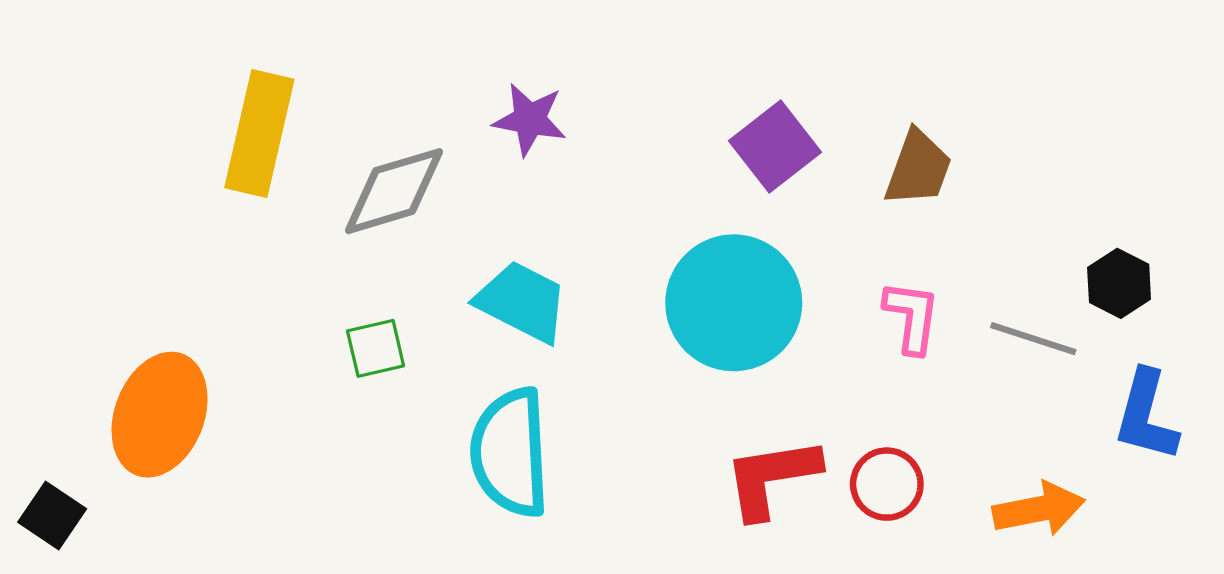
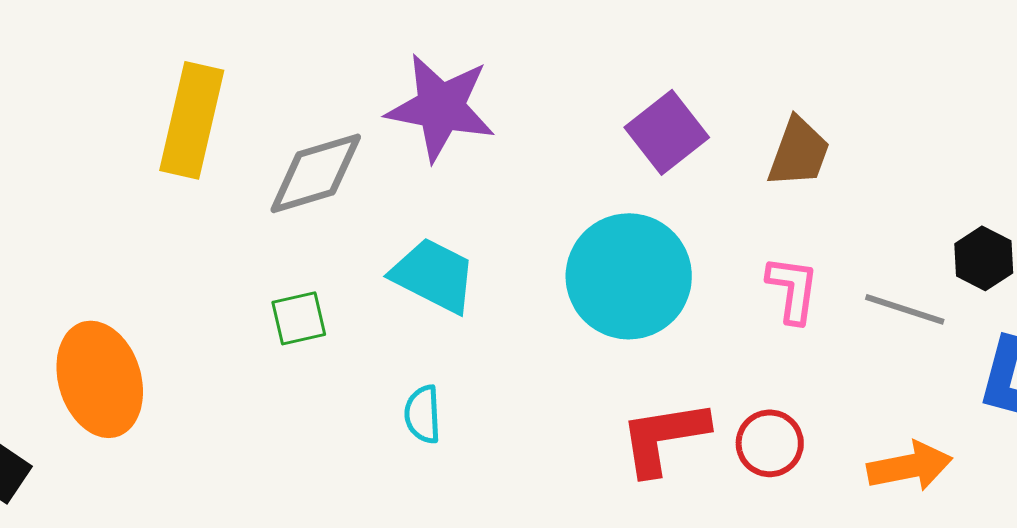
purple star: (530, 119) -> (441, 107), size x1.6
orange ellipse: (160, 415) -> (100, 379), turned -38
cyan semicircle: (510, 453) -> (423, 414), size x0.5

